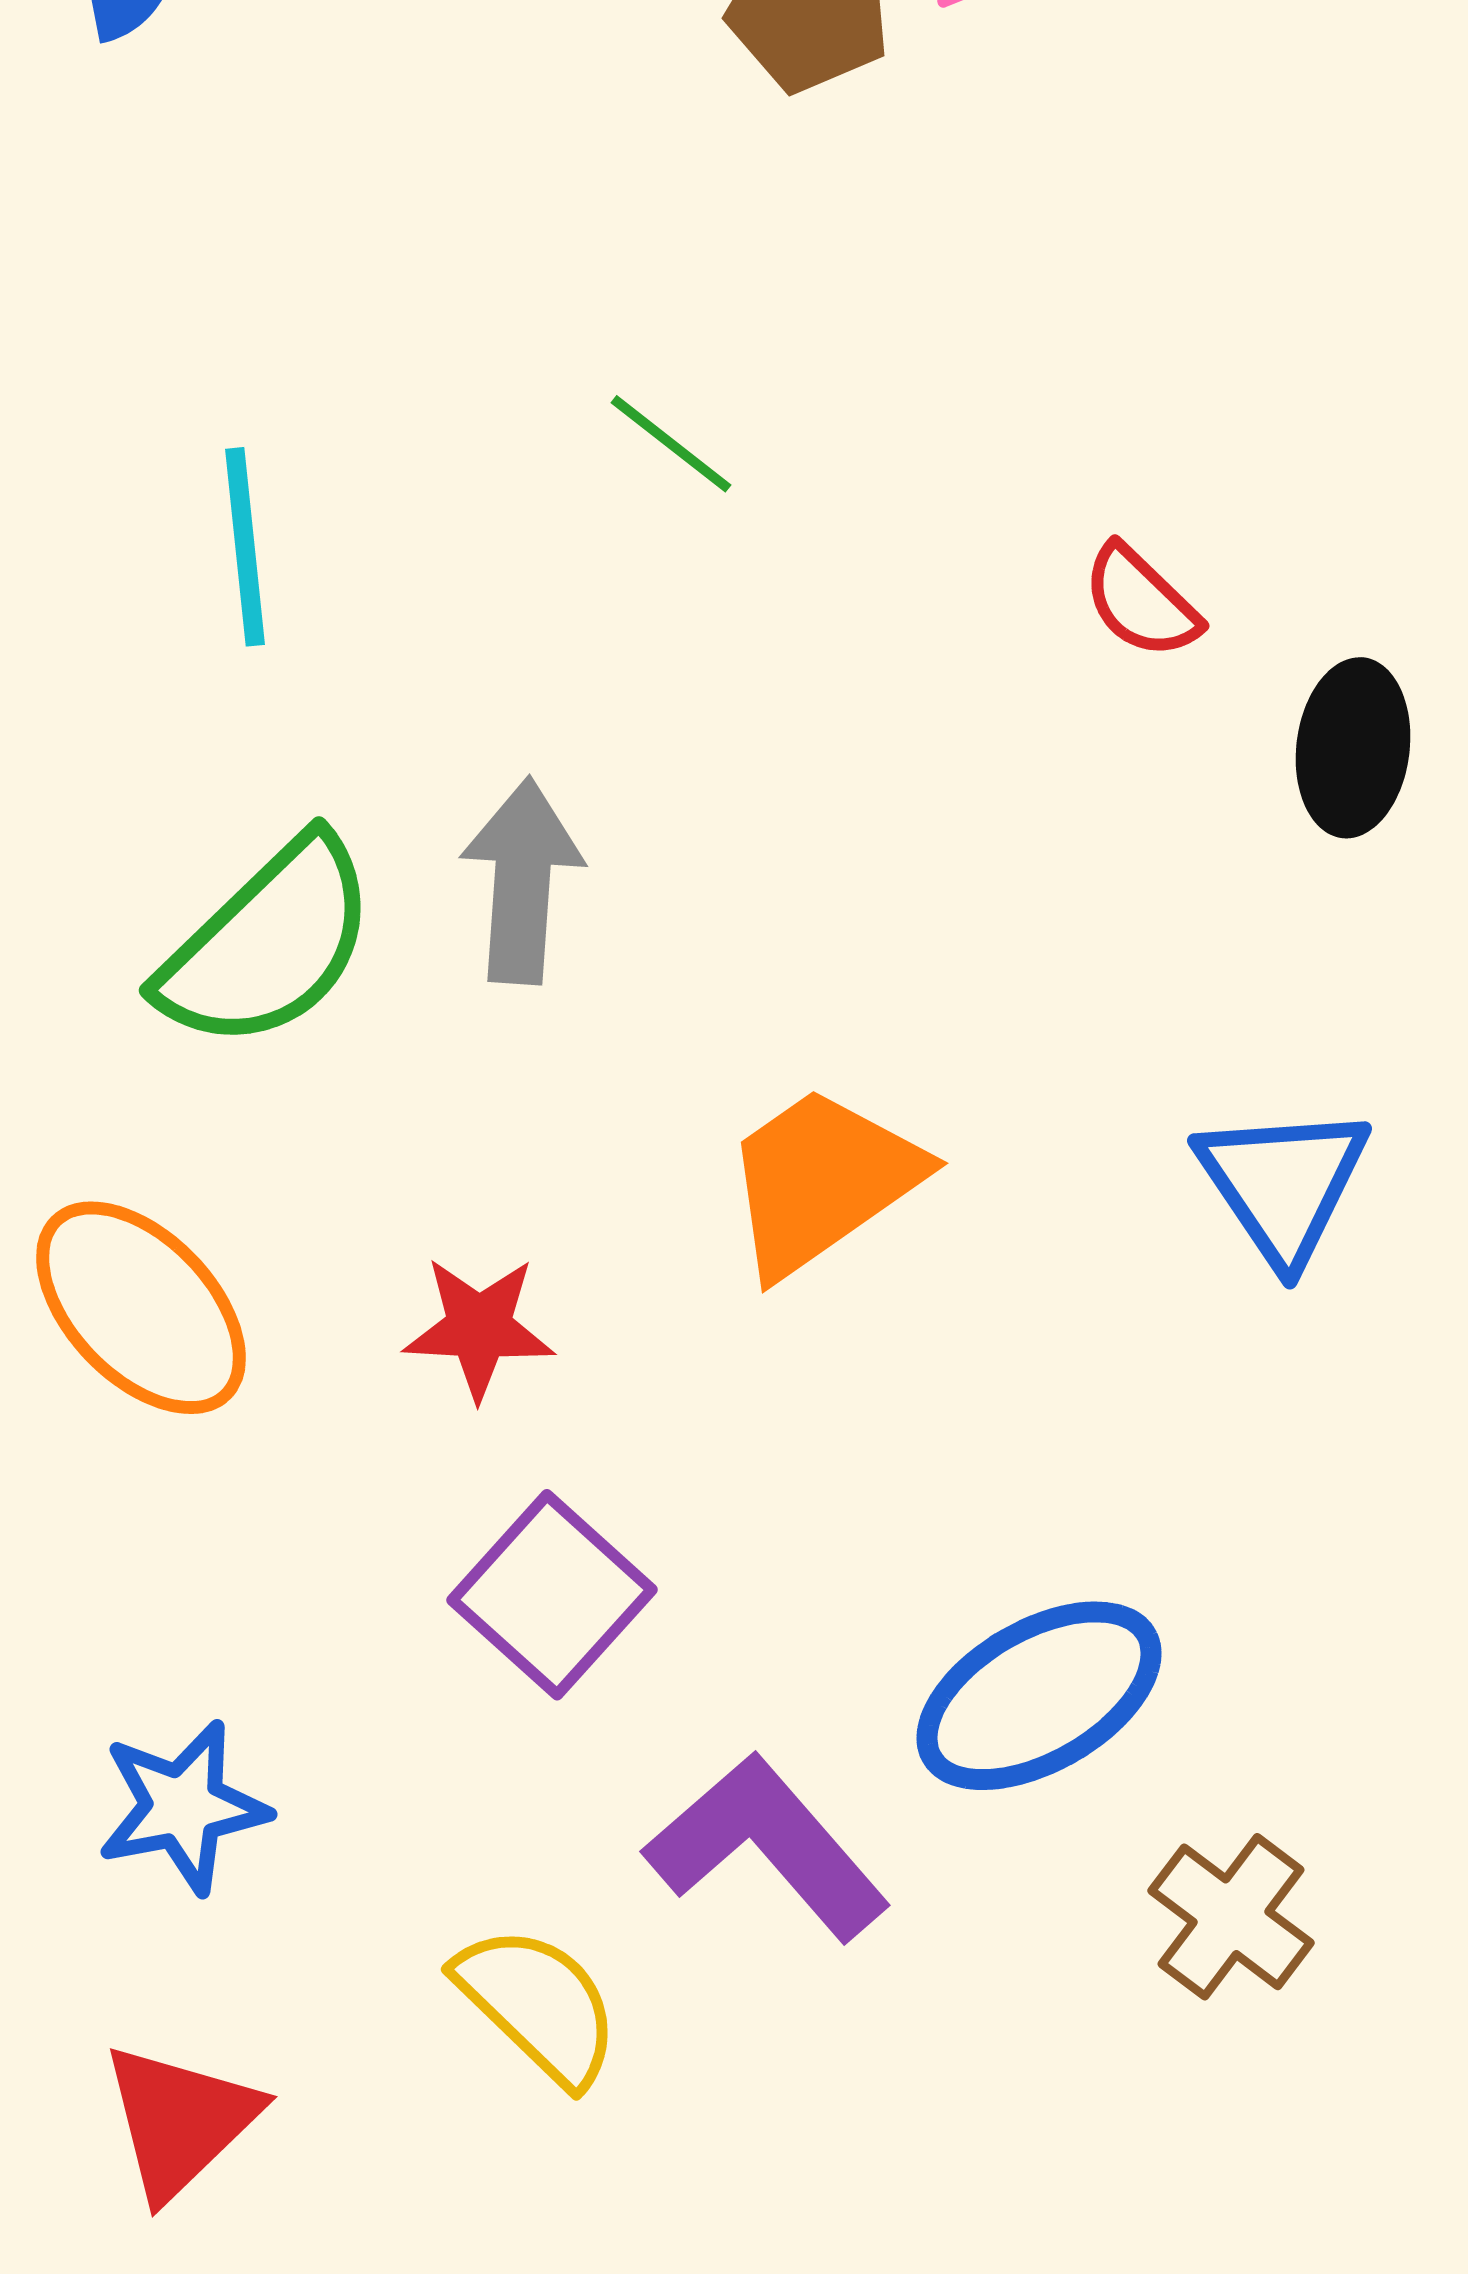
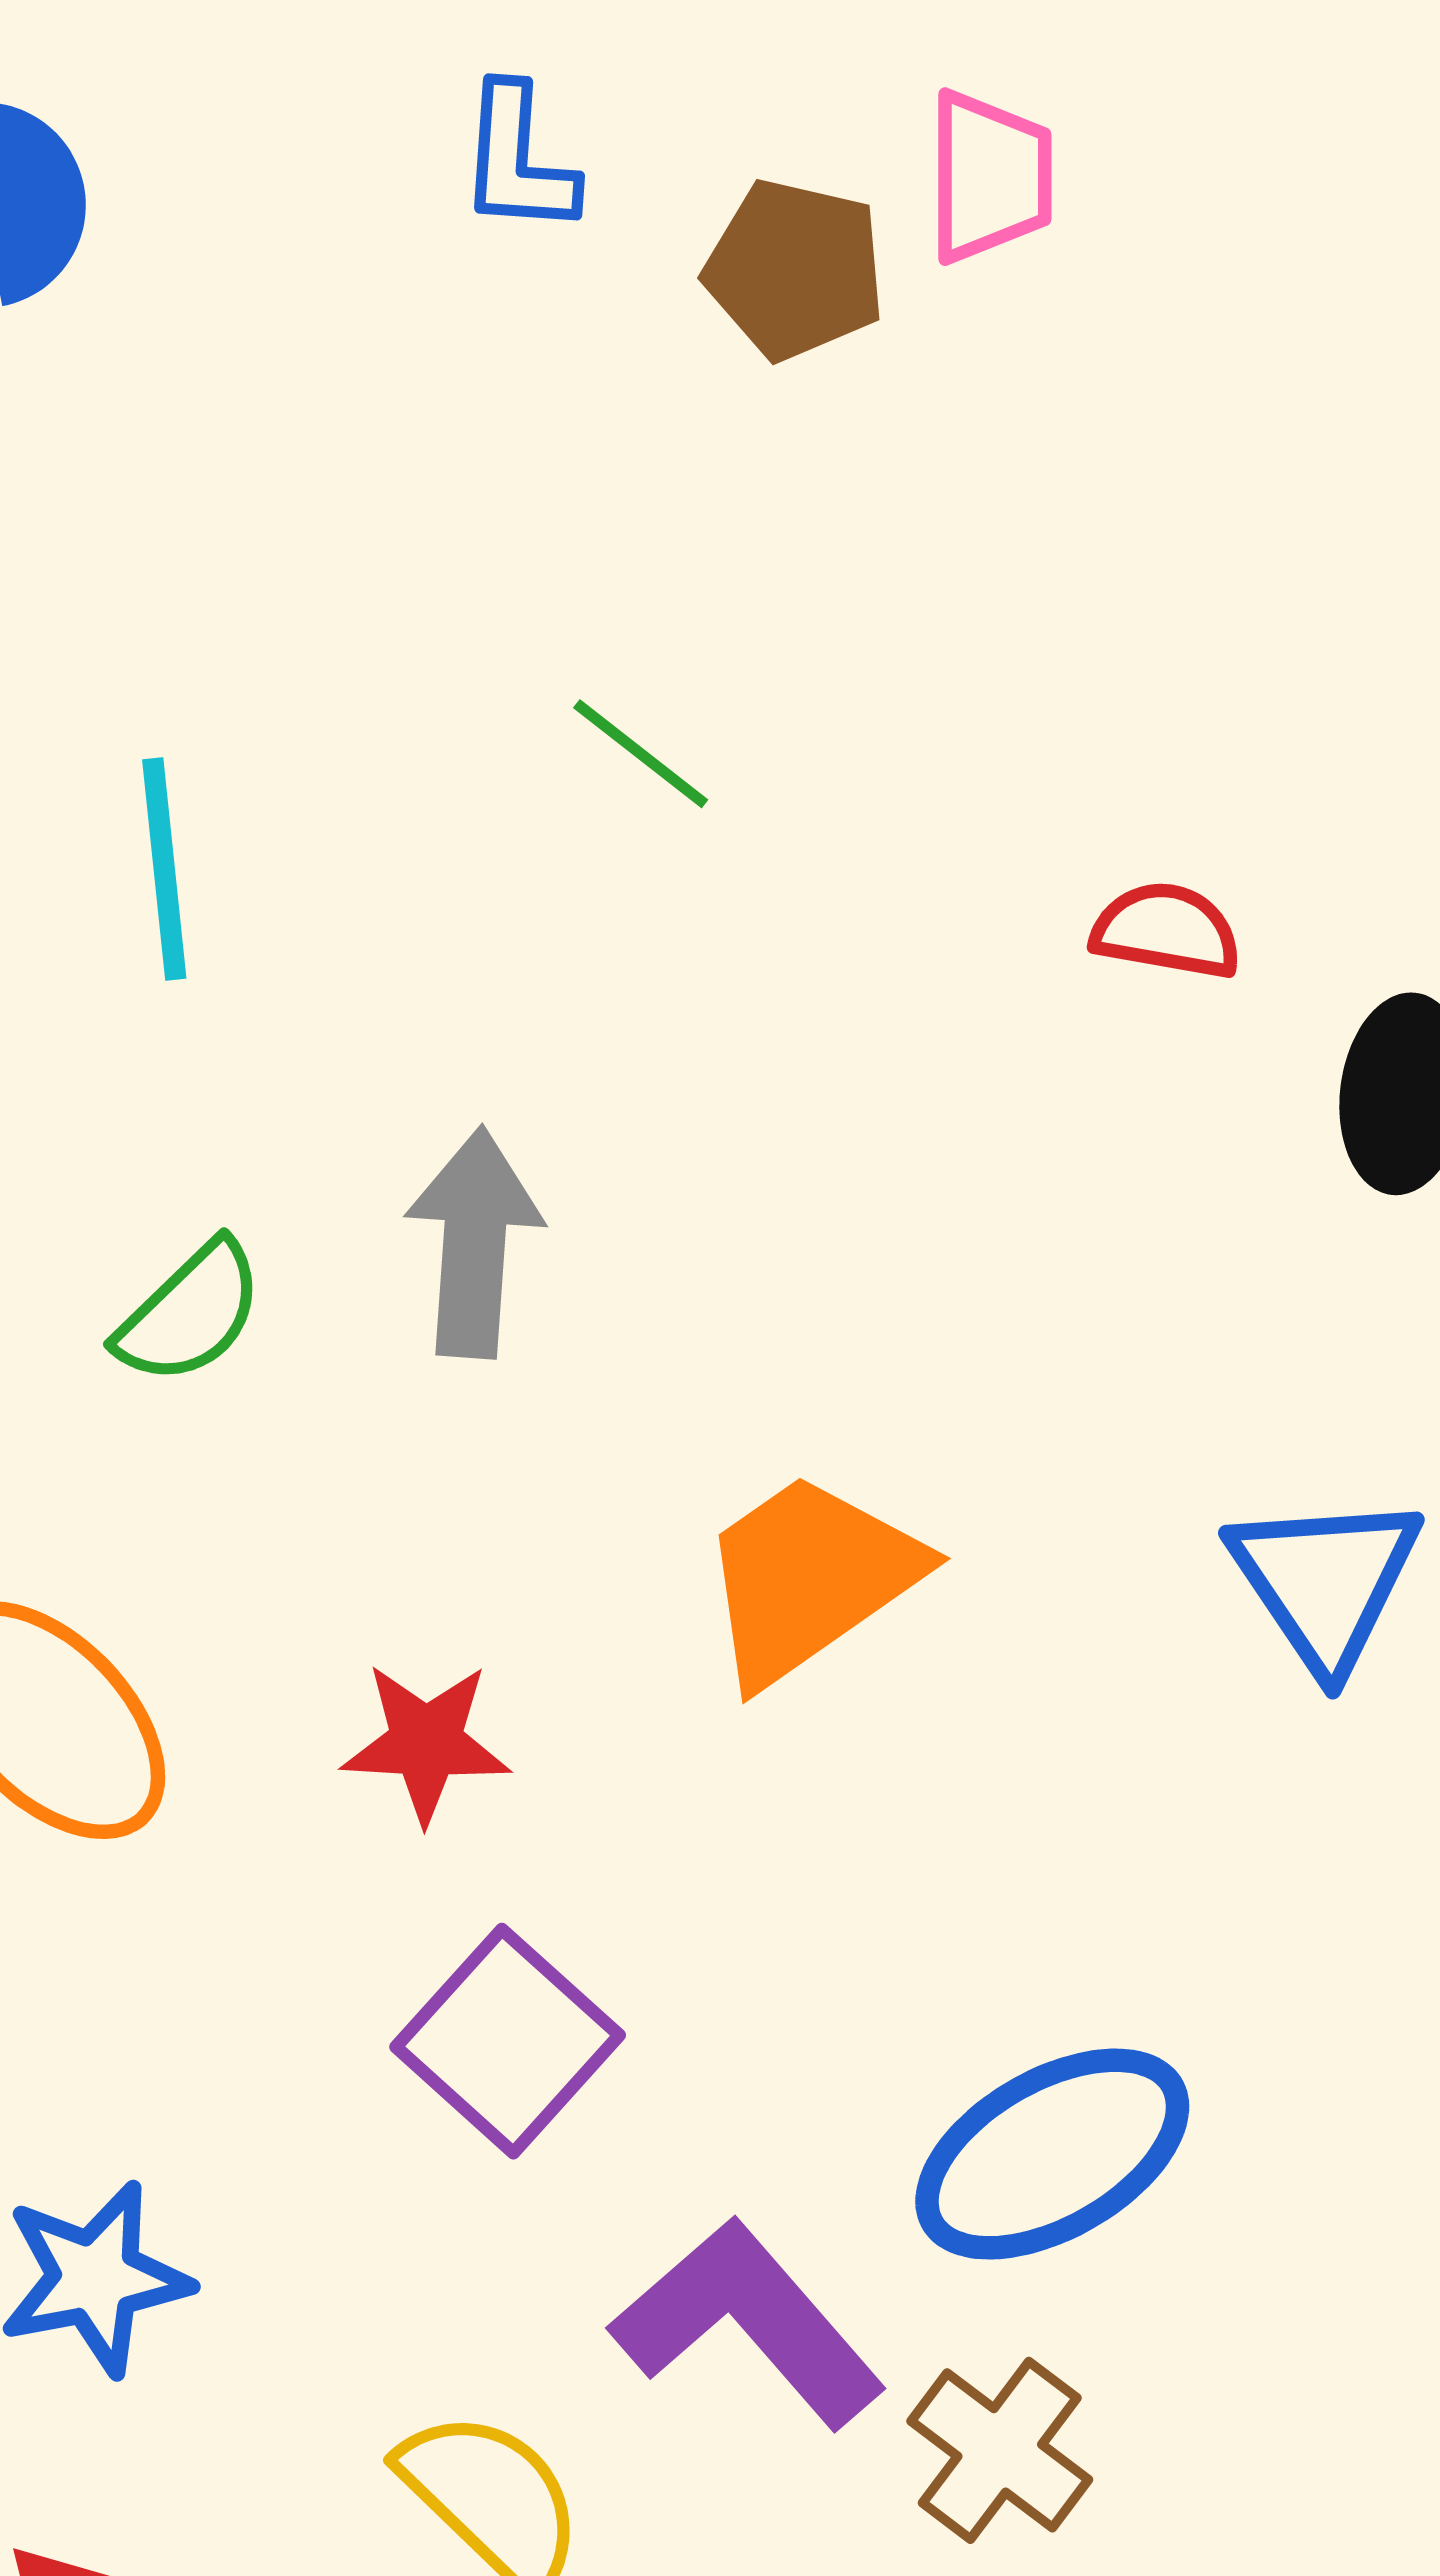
red semicircle: (1141, 602) -> (1166, 931), turned 146
green semicircle: (268, 944) -> (190, 1313), size x0.6
brown cross: (1231, 1917) -> (1000, 2450), moved

